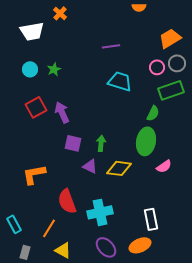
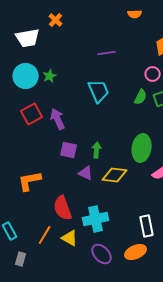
cyan circle: (30, 69) -> (26, 76), size x1.6
cyan trapezoid: (120, 81) -> (99, 91), moved, turned 50
green semicircle: (153, 113) -> (141, 97), moved
yellow triangle: (63, 250) -> (70, 238), moved

